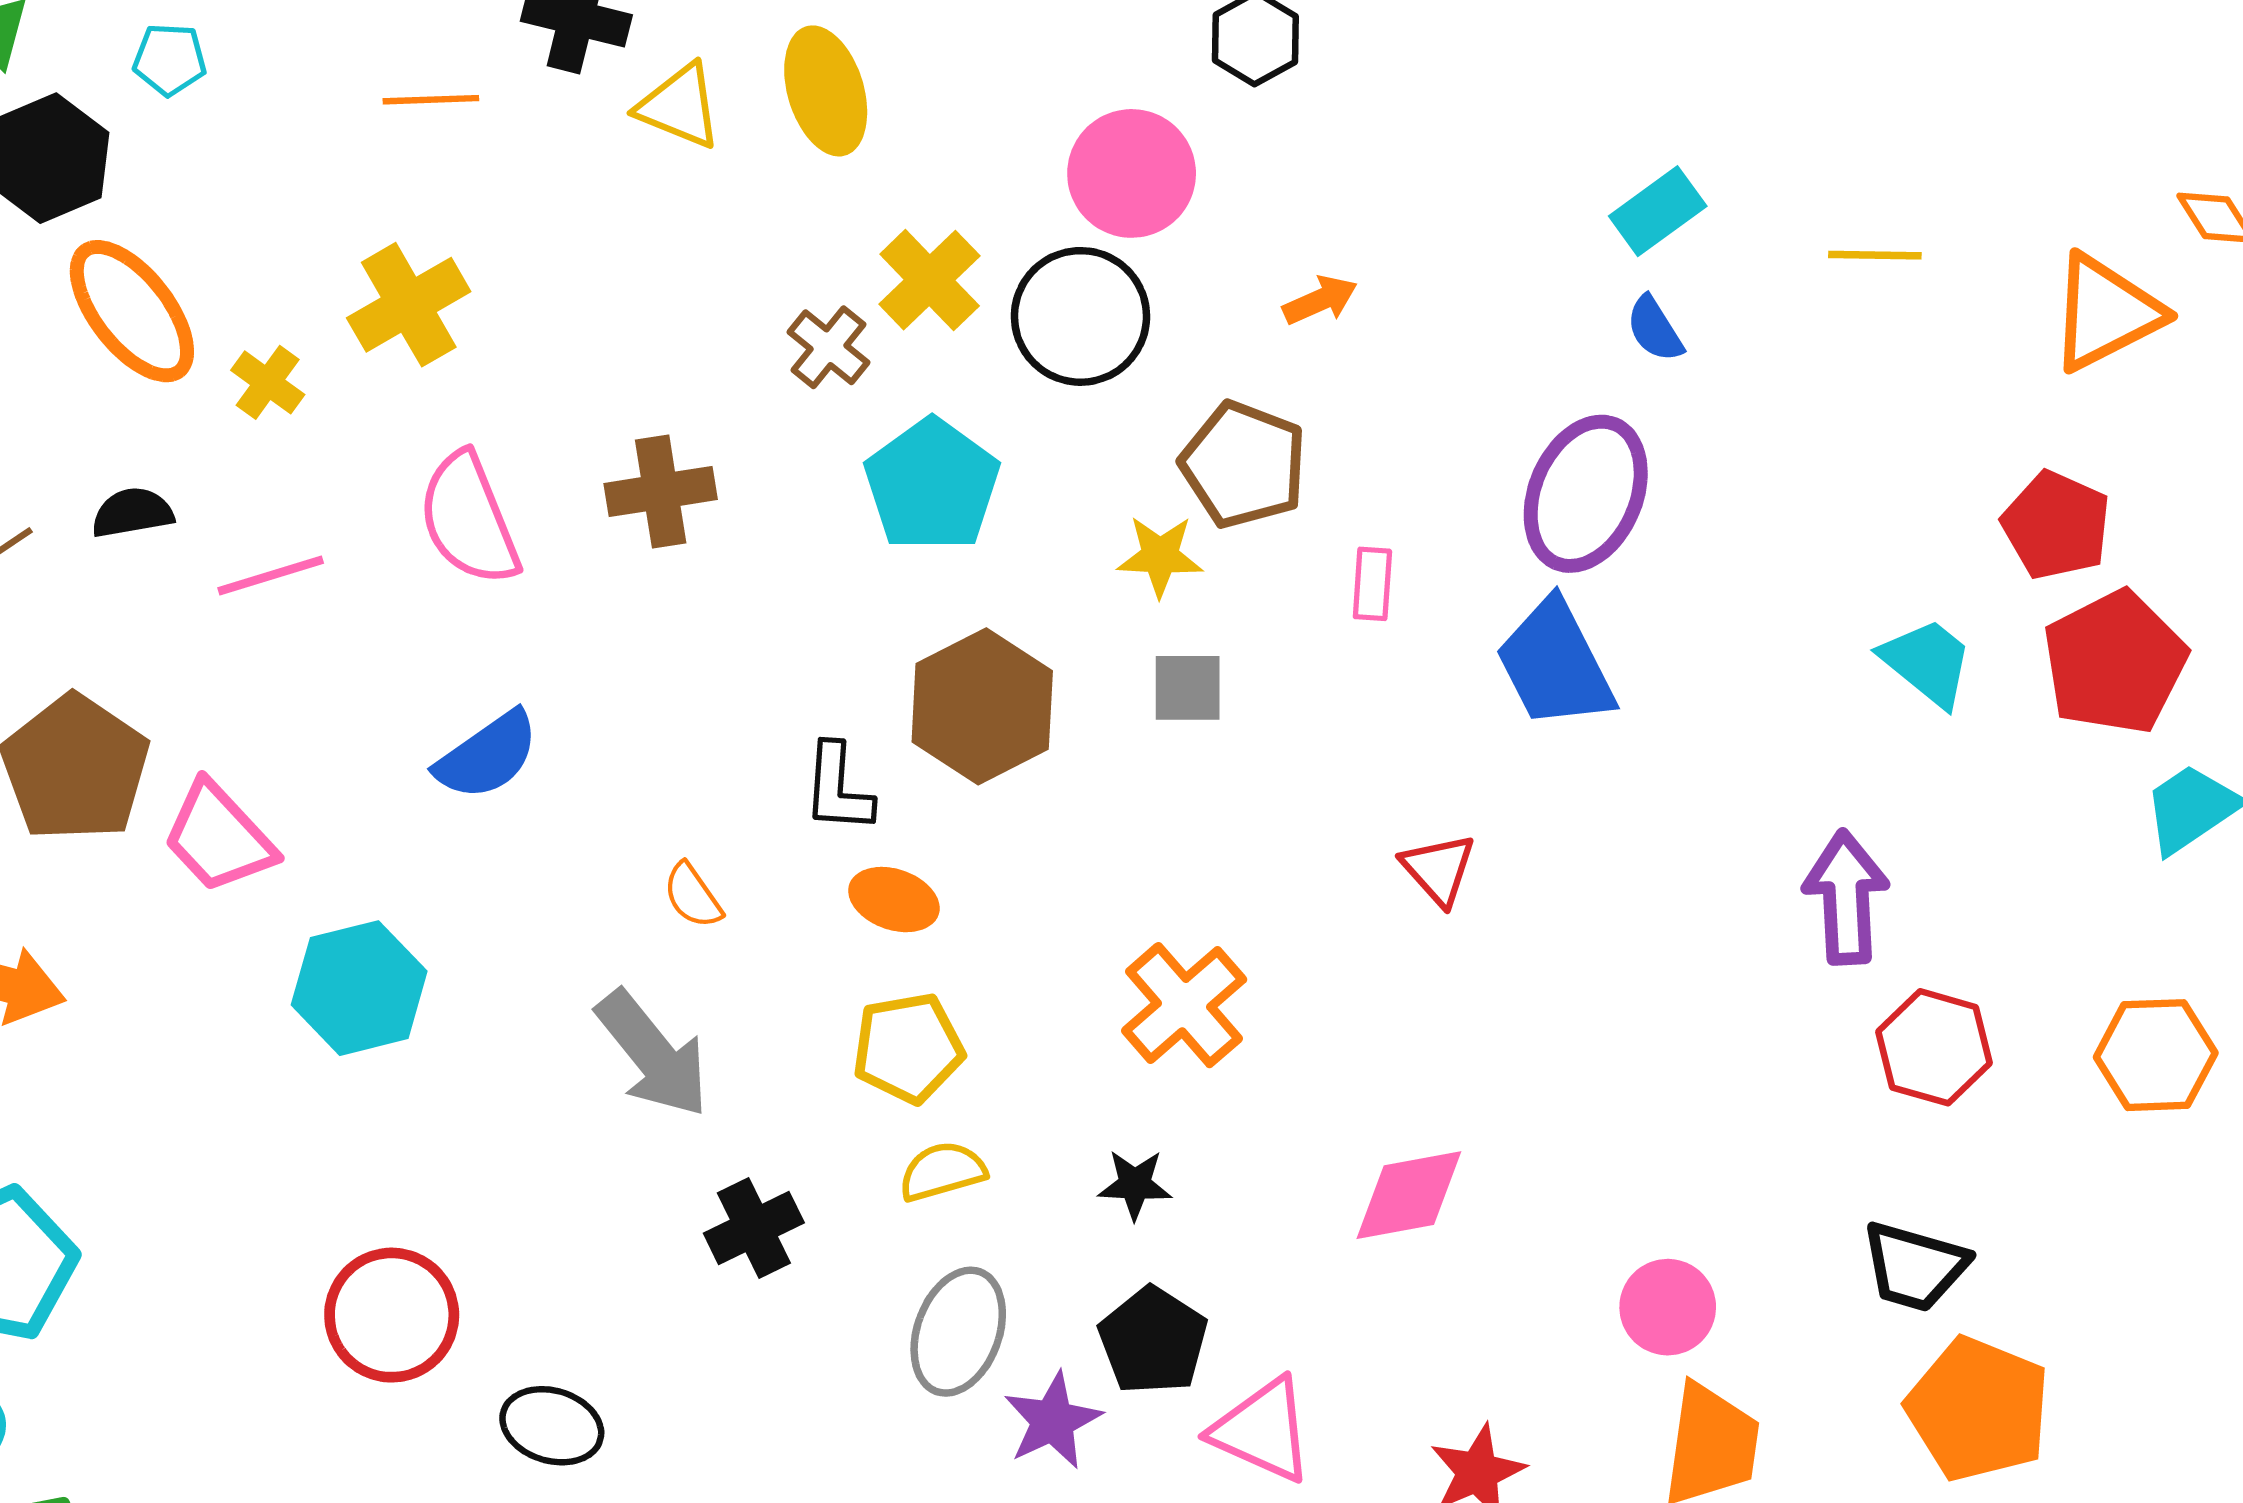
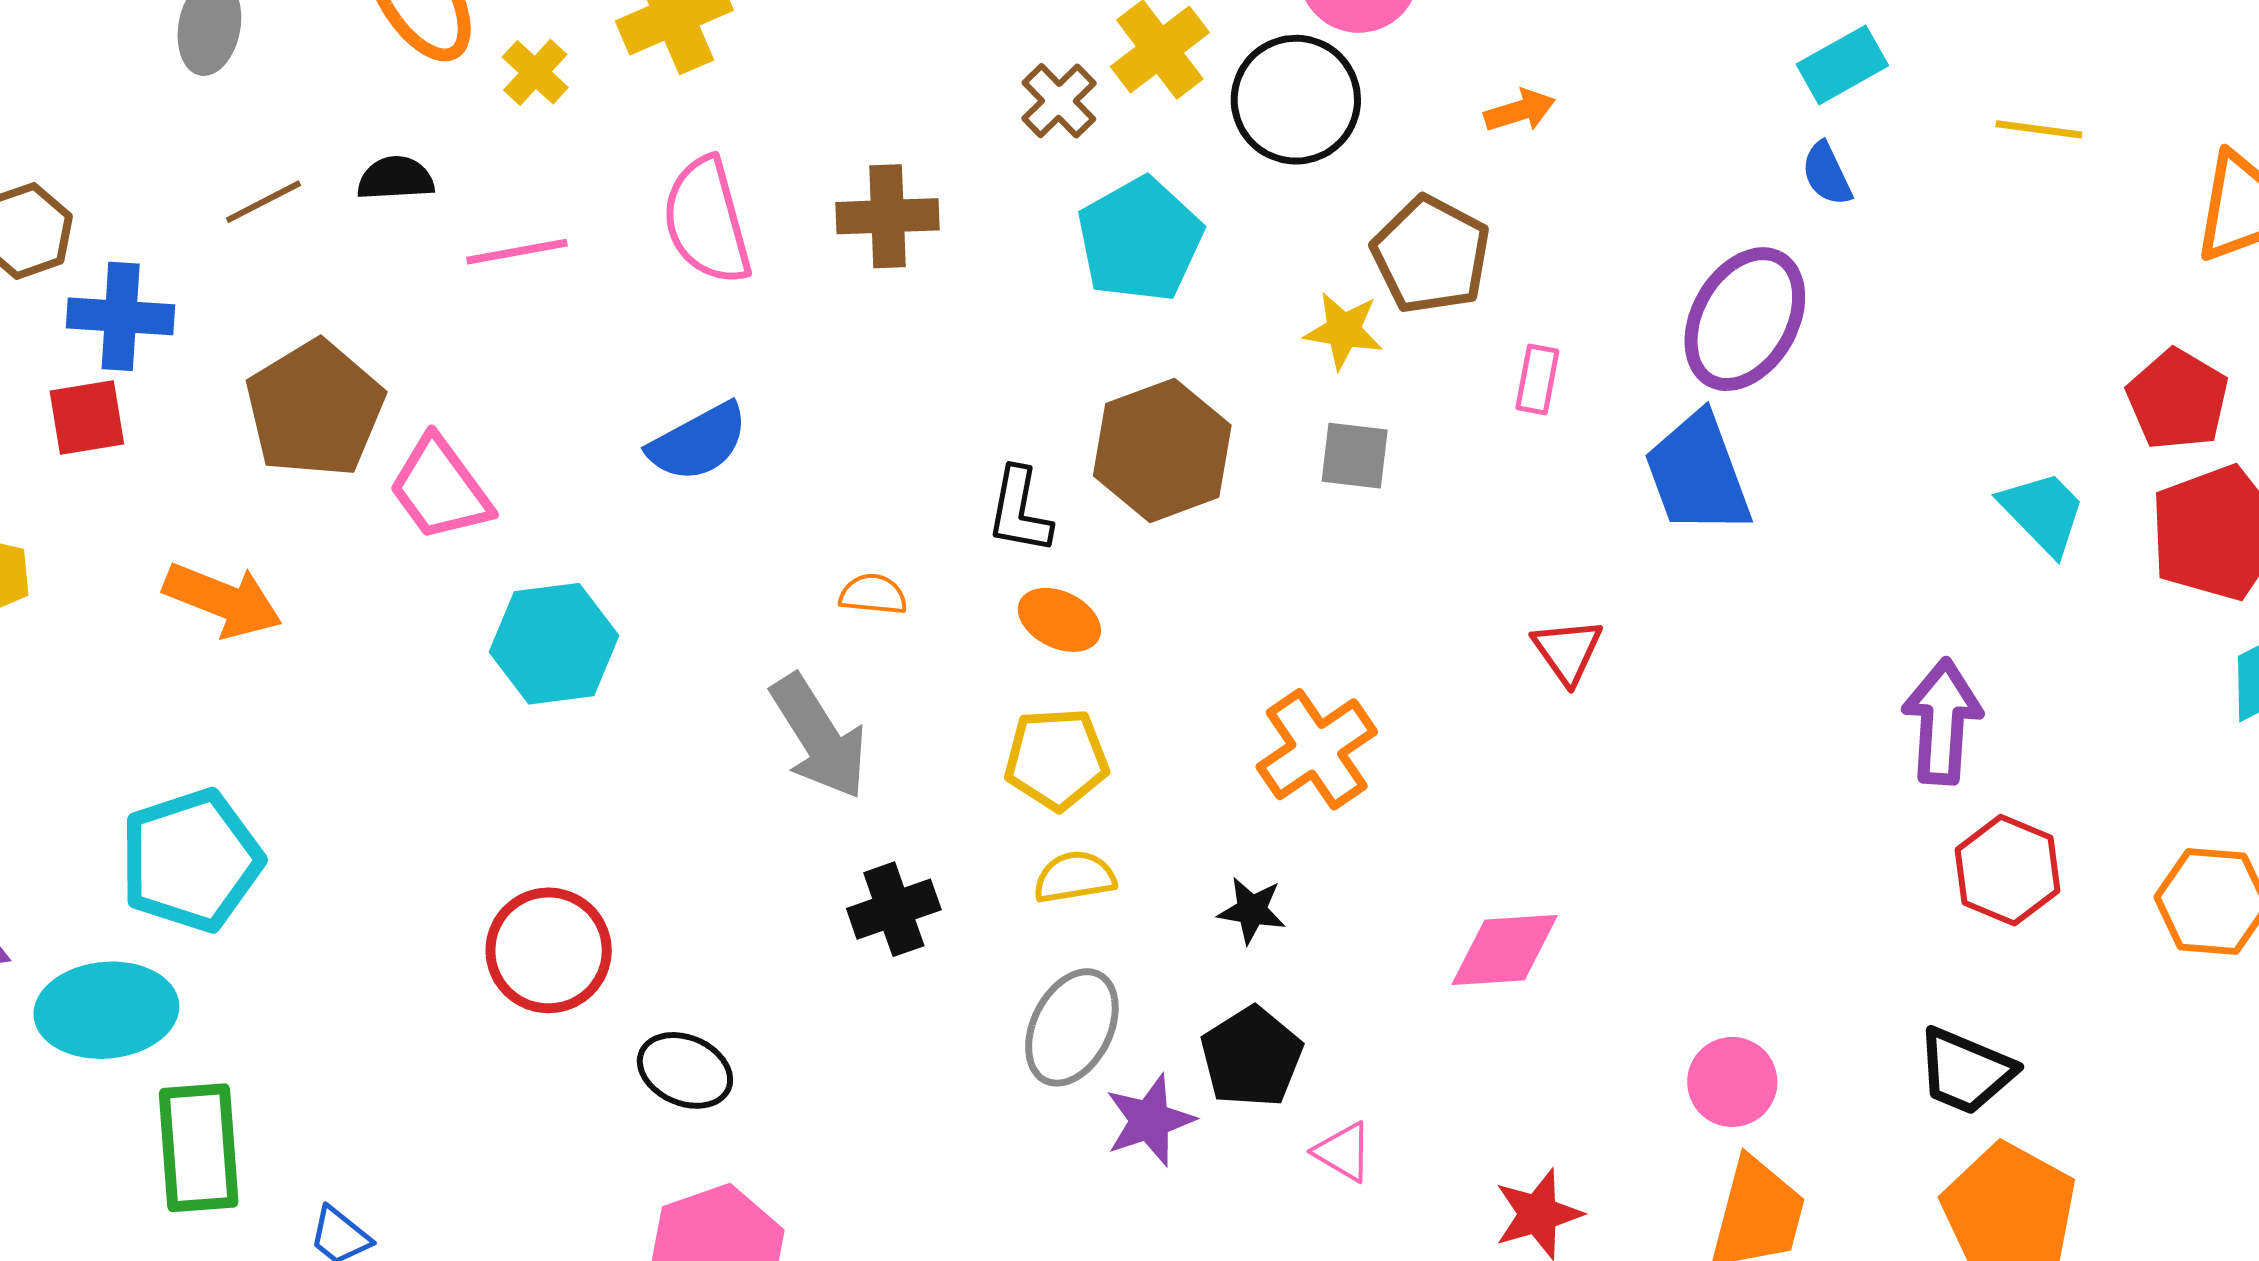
orange semicircle: (693, 896) -> (873, 594), turned 124
pink triangle: (1262, 1430) -> (1343, 1152), size x0.6

